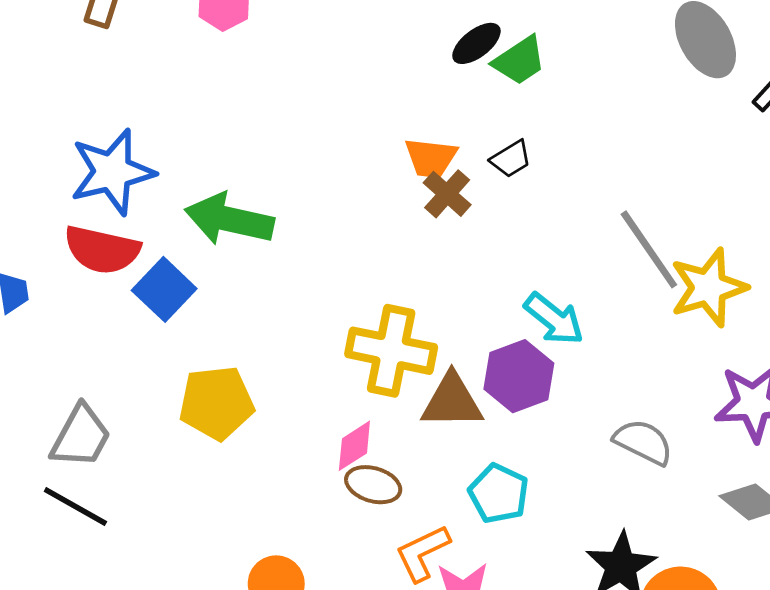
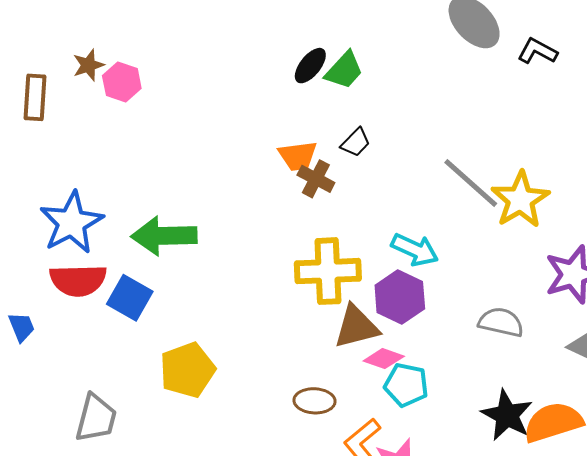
yellow cross: (391, 351) -> (328, 271), moved
pink diamond: (354, 446) -> (384, 359), moved, turned 66

